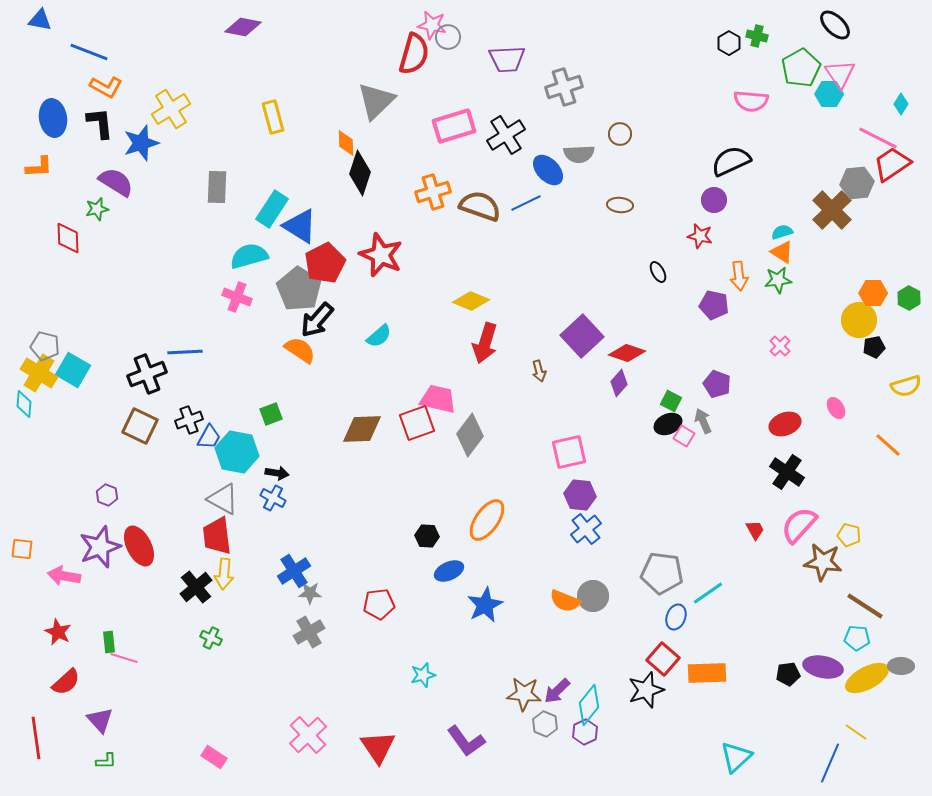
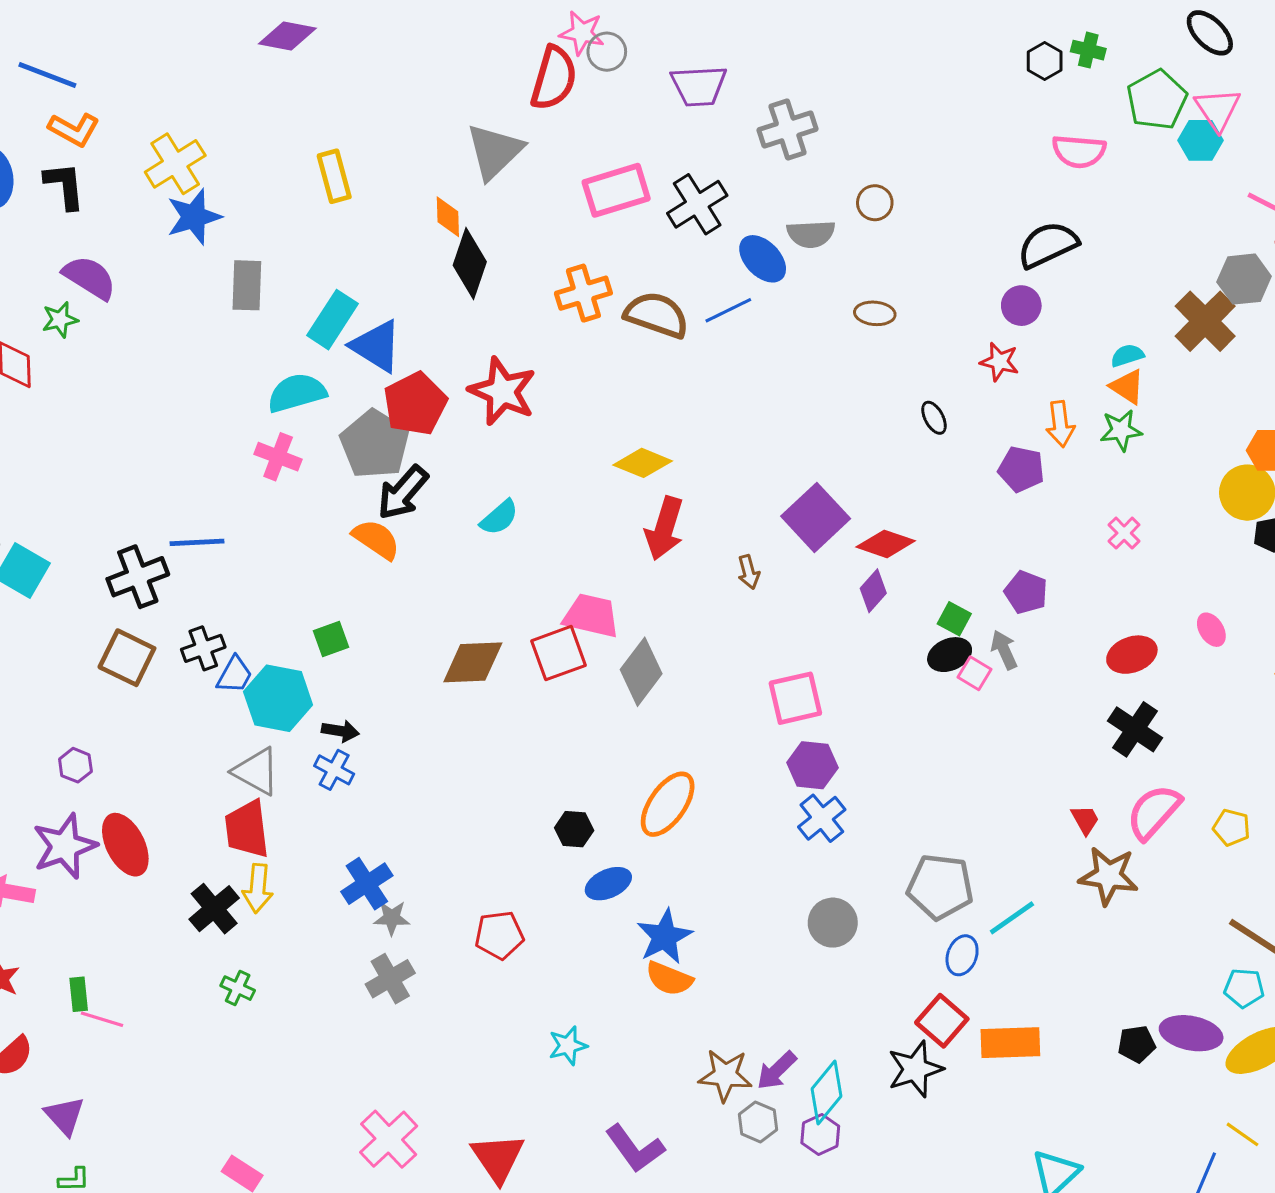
blue star: (141, 143) -> (194, 217), moved
brown star: (823, 562) -> (1109, 876), moved
orange semicircle: (565, 601) -> (669, 979), moved

